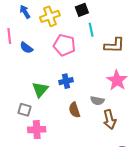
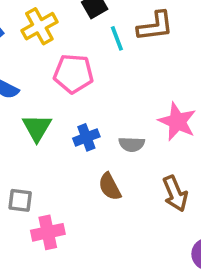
brown L-shape: (114, 45) -> (155, 26), moved
green triangle: (40, 90) -> (37, 128), moved
gray semicircle: (97, 101) -> (132, 144), moved

